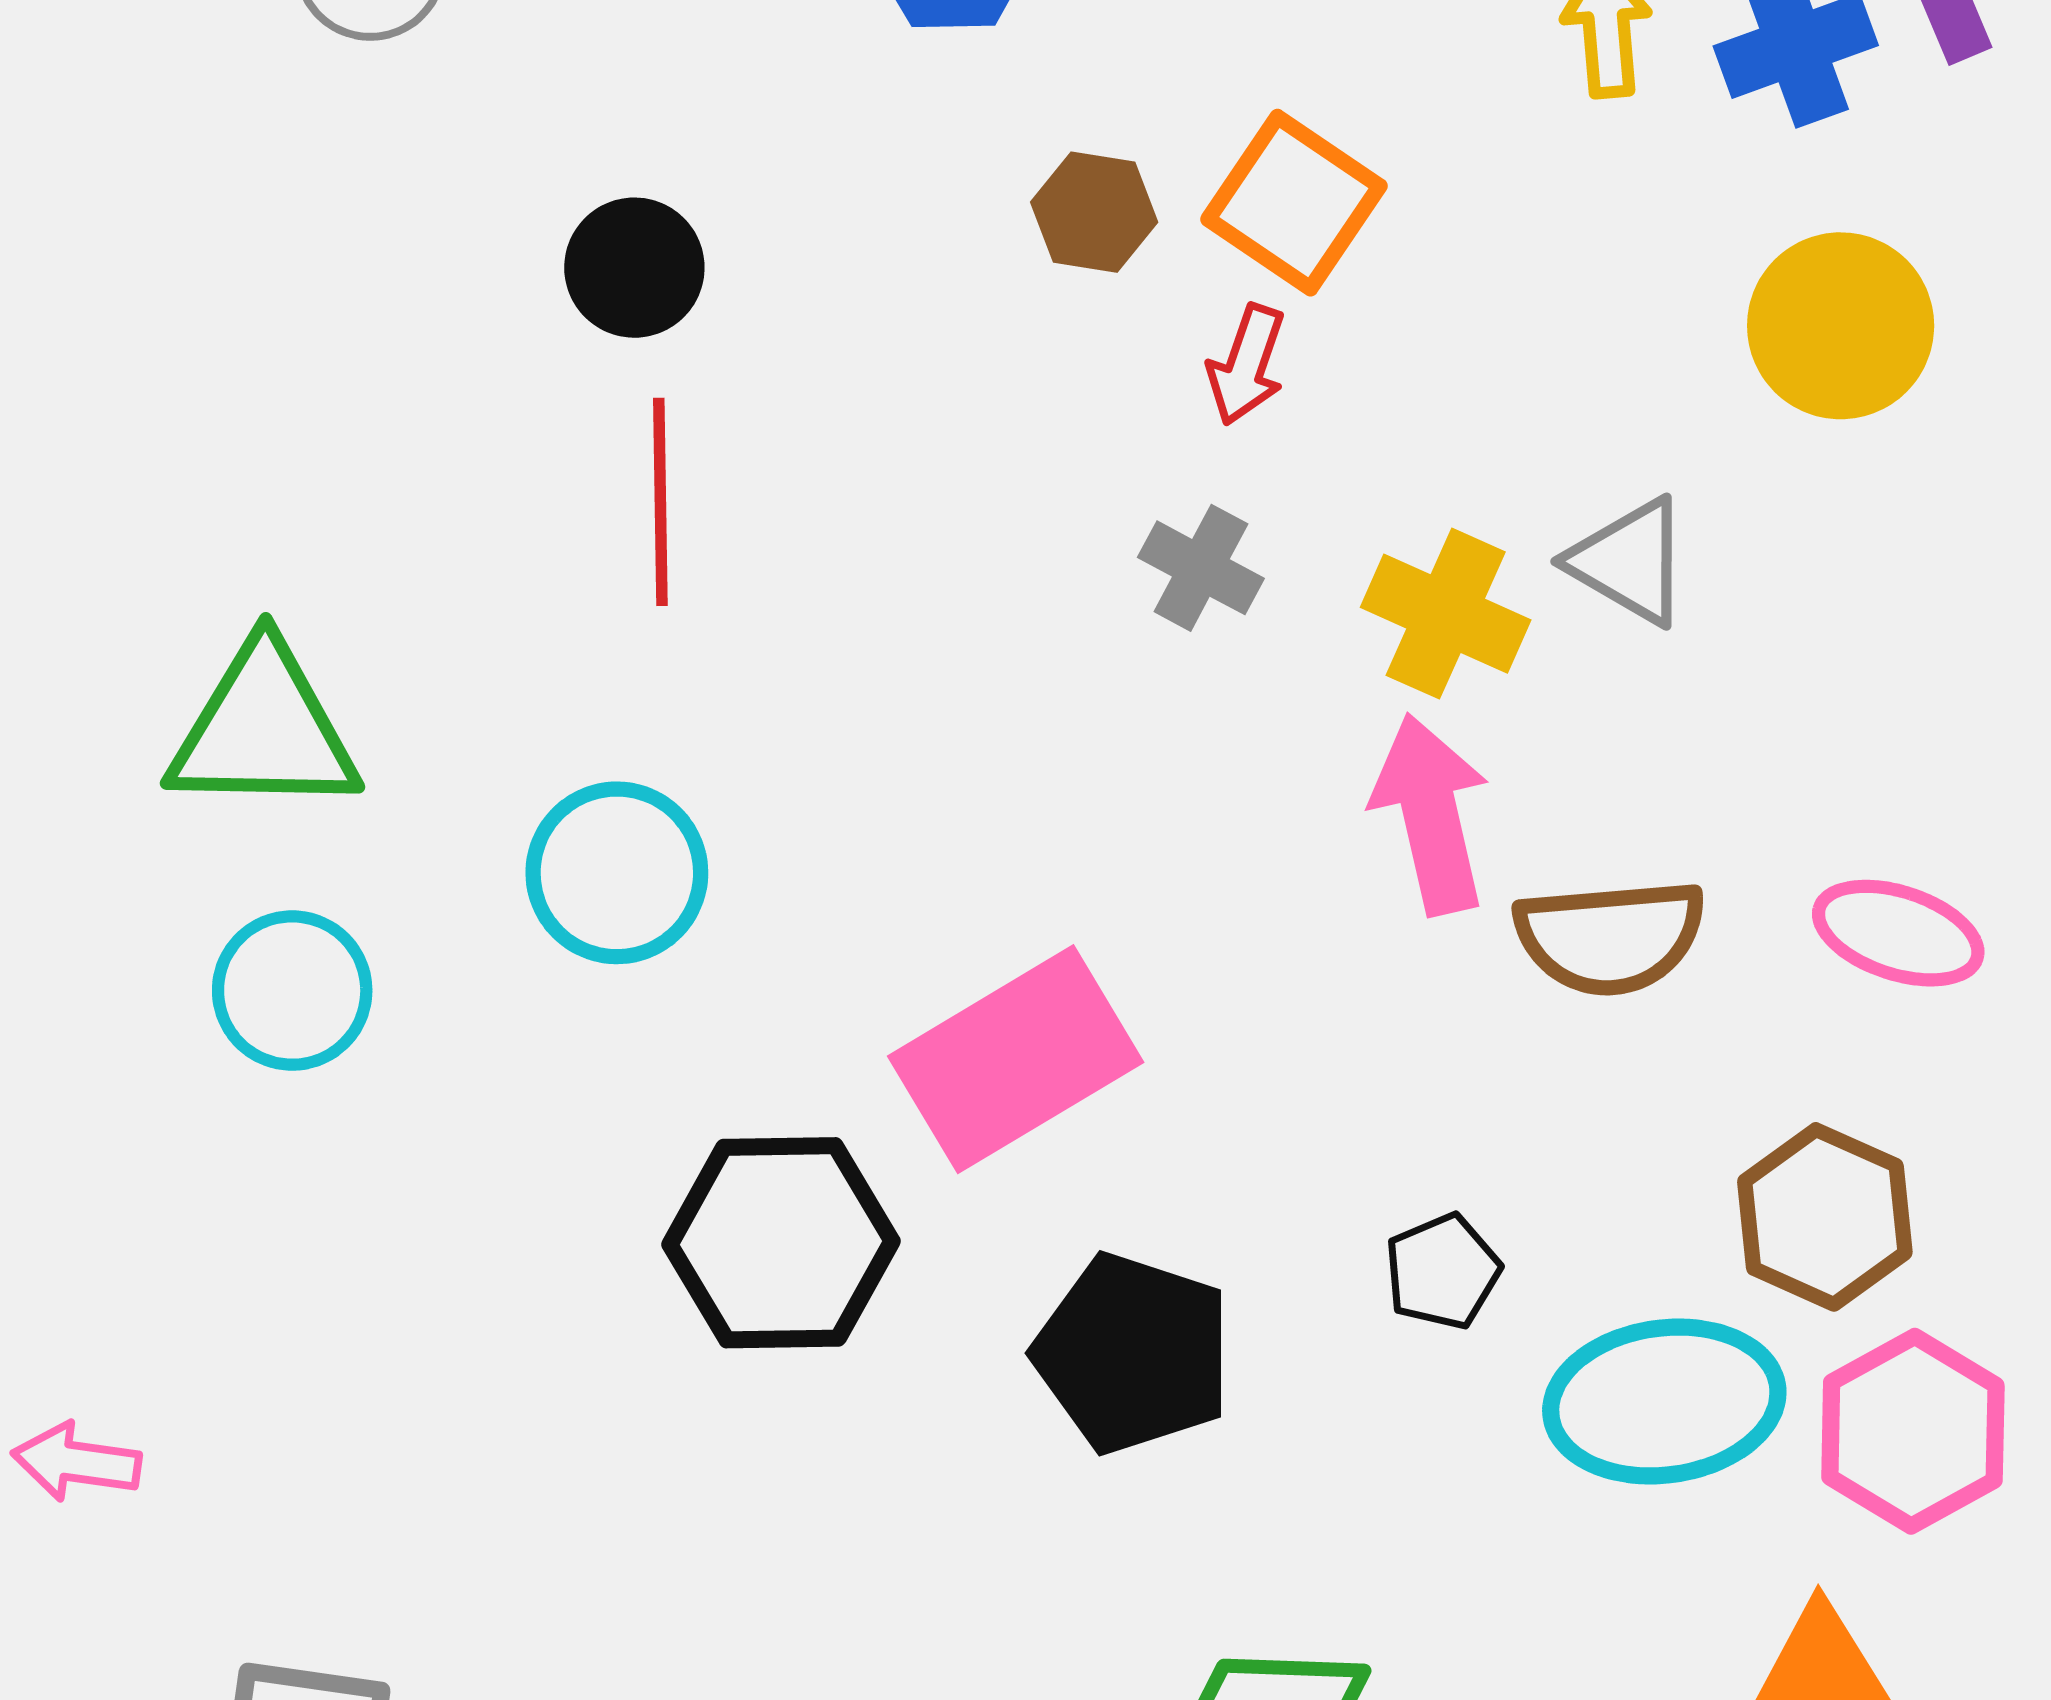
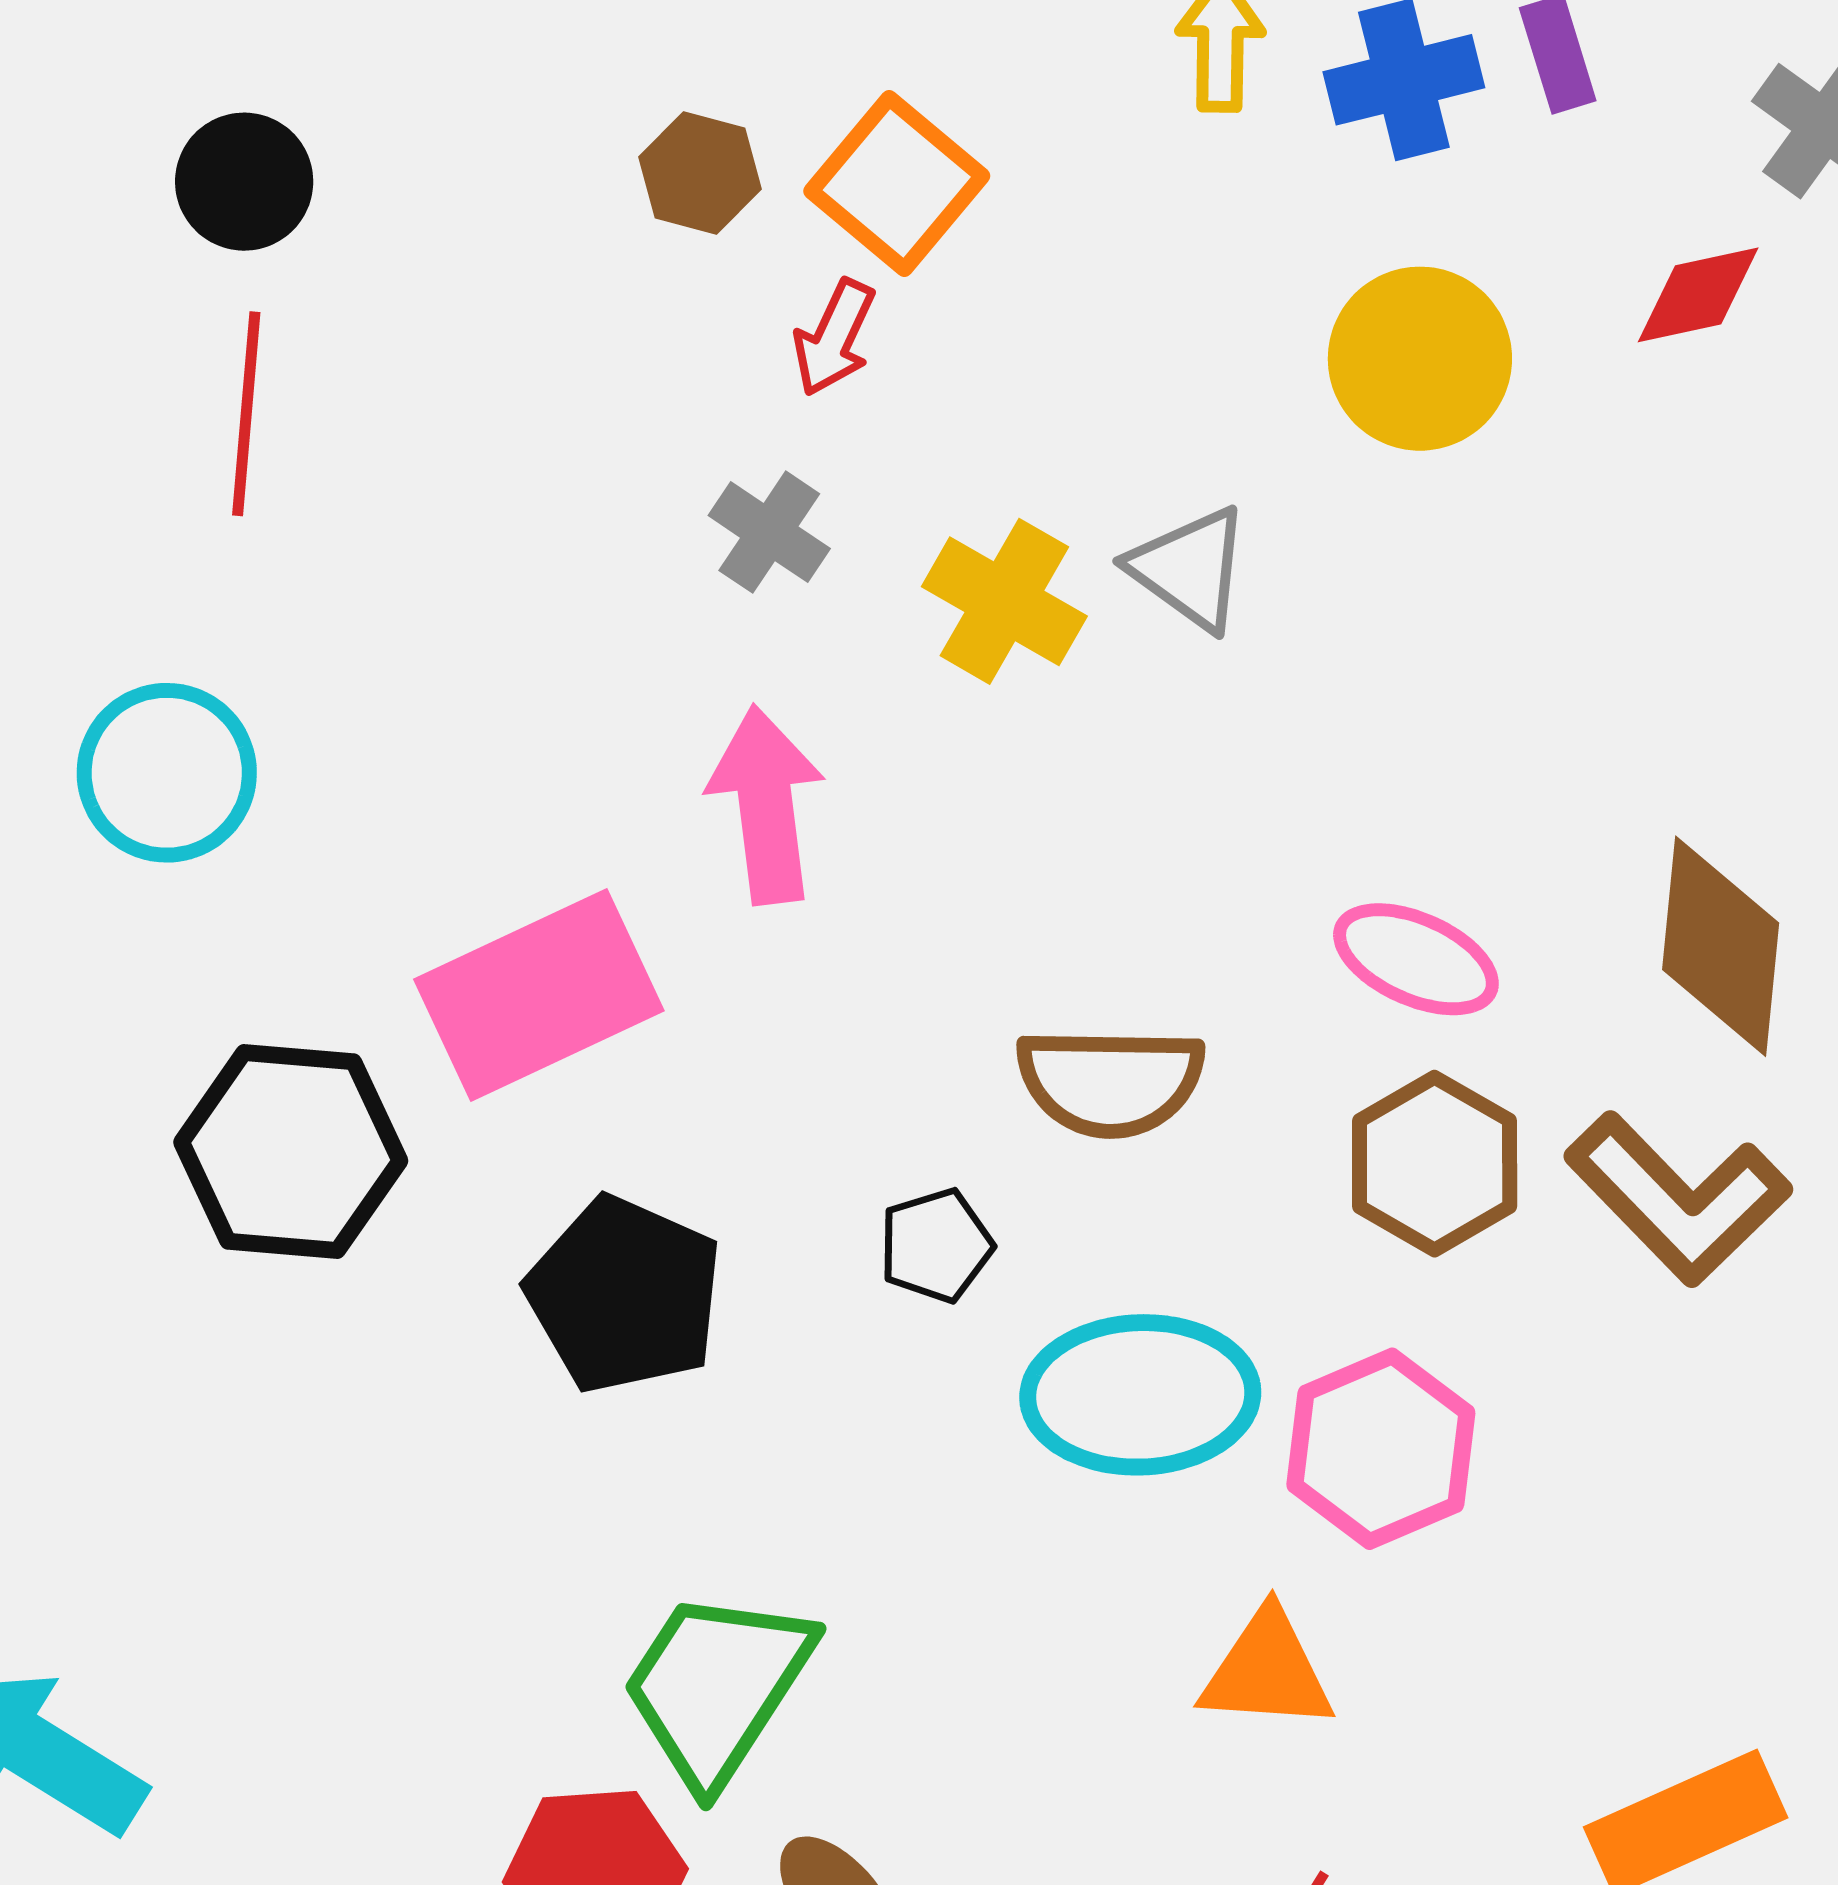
pink arrow: (1431, 814) -> (766, 805), moved
brown semicircle: (1610, 937) -> (1110, 1081), moved
brown hexagon: (1825, 1217) -> (1435, 1164), moved

